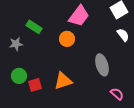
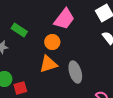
gray ellipse: (102, 65) -> (75, 72), moved
orange triangle: (63, 81) -> (48, 64), moved

